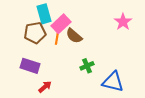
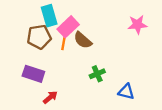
pink star: (123, 22) -> (137, 25), turned 30
blue triangle: (113, 82) -> (126, 92), size x0.7

